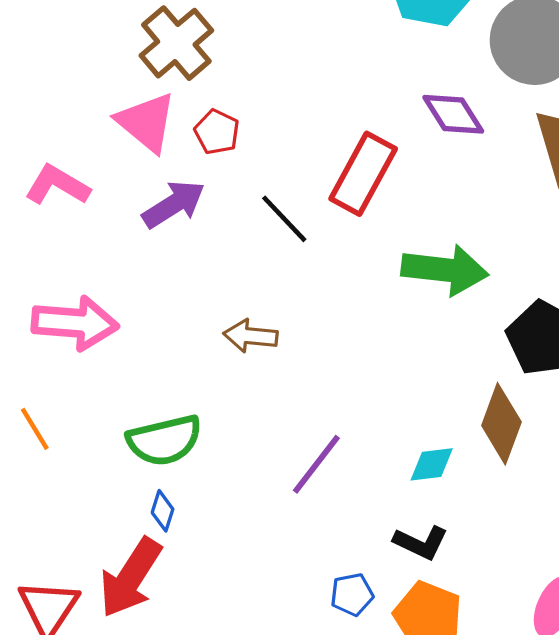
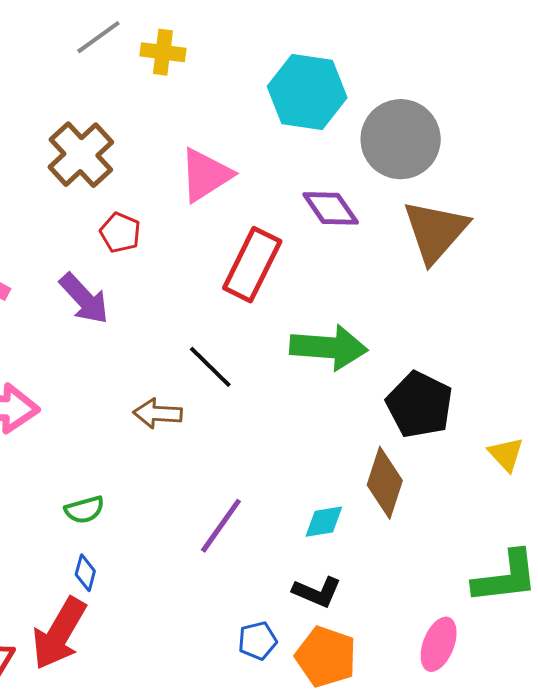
pink triangle: (146, 122) -> (206, 175), moved, turned 50
purple arrow: (174, 204) -> (84, 299), turned 82
black line: (284, 219) -> (210, 367), moved
green semicircle: (164, 440) -> (84, 510), size x0.6

